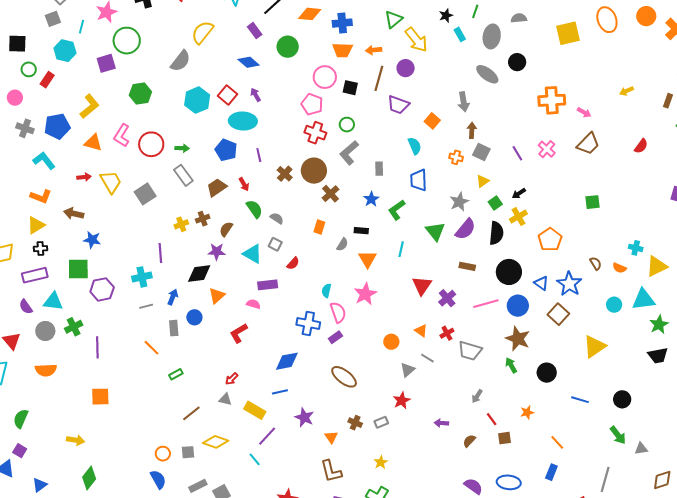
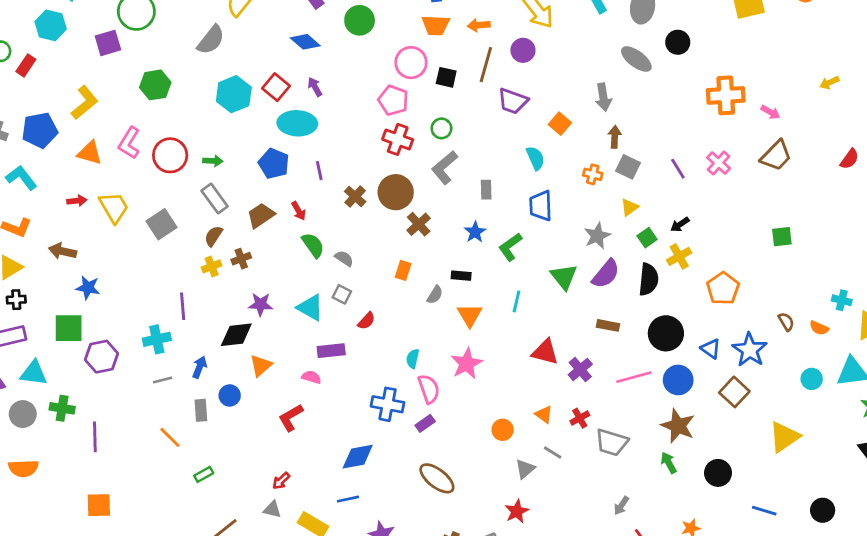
brown semicircle: (226, 229) -> (214, 236), moved
red triangle: (422, 286) -> (545, 352), turned -50
green cross: (74, 327) -> (62, 408), turned 36

